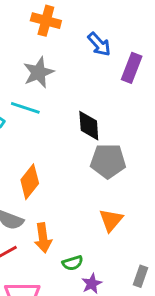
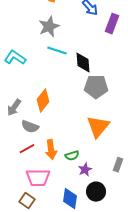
cyan line: (25, 108) -> (57, 51), moved
orange triangle: (111, 220) -> (98, 127), size x1.4
orange arrow: (43, 238) -> (51, 150), moved

